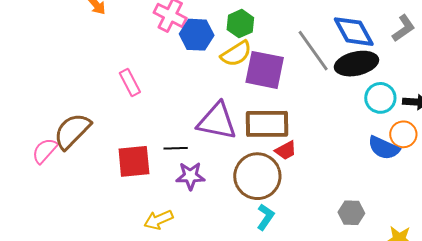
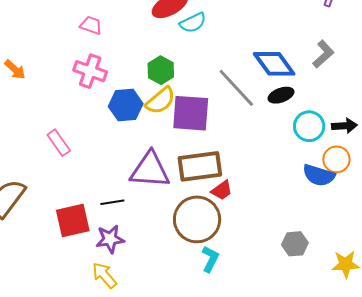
blue hexagon: (197, 35) -> (126, 105), moved
black ellipse: (356, 64) -> (281, 95), size x0.6
purple star: (190, 176) -> (110, 239), moved
yellow arrow: (159, 220) -> (104, 275), turned 80

